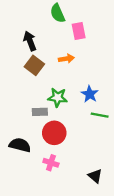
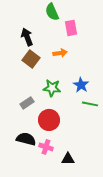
gray rectangle: (40, 112) -> (27, 103), moved, turned -32
black semicircle: (20, 145) -> (26, 139), moved
black triangle: (95, 176) -> (68, 159), moved, turned -40

